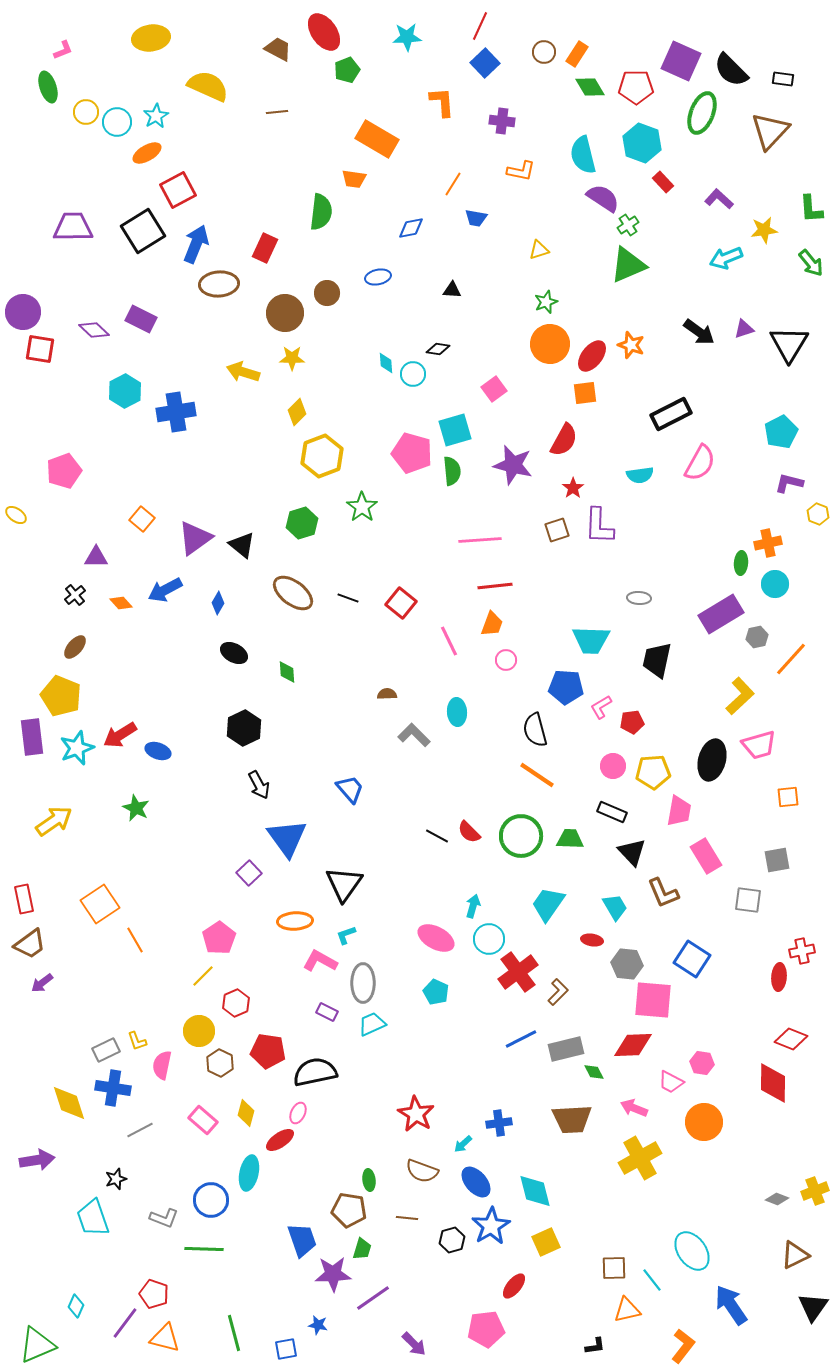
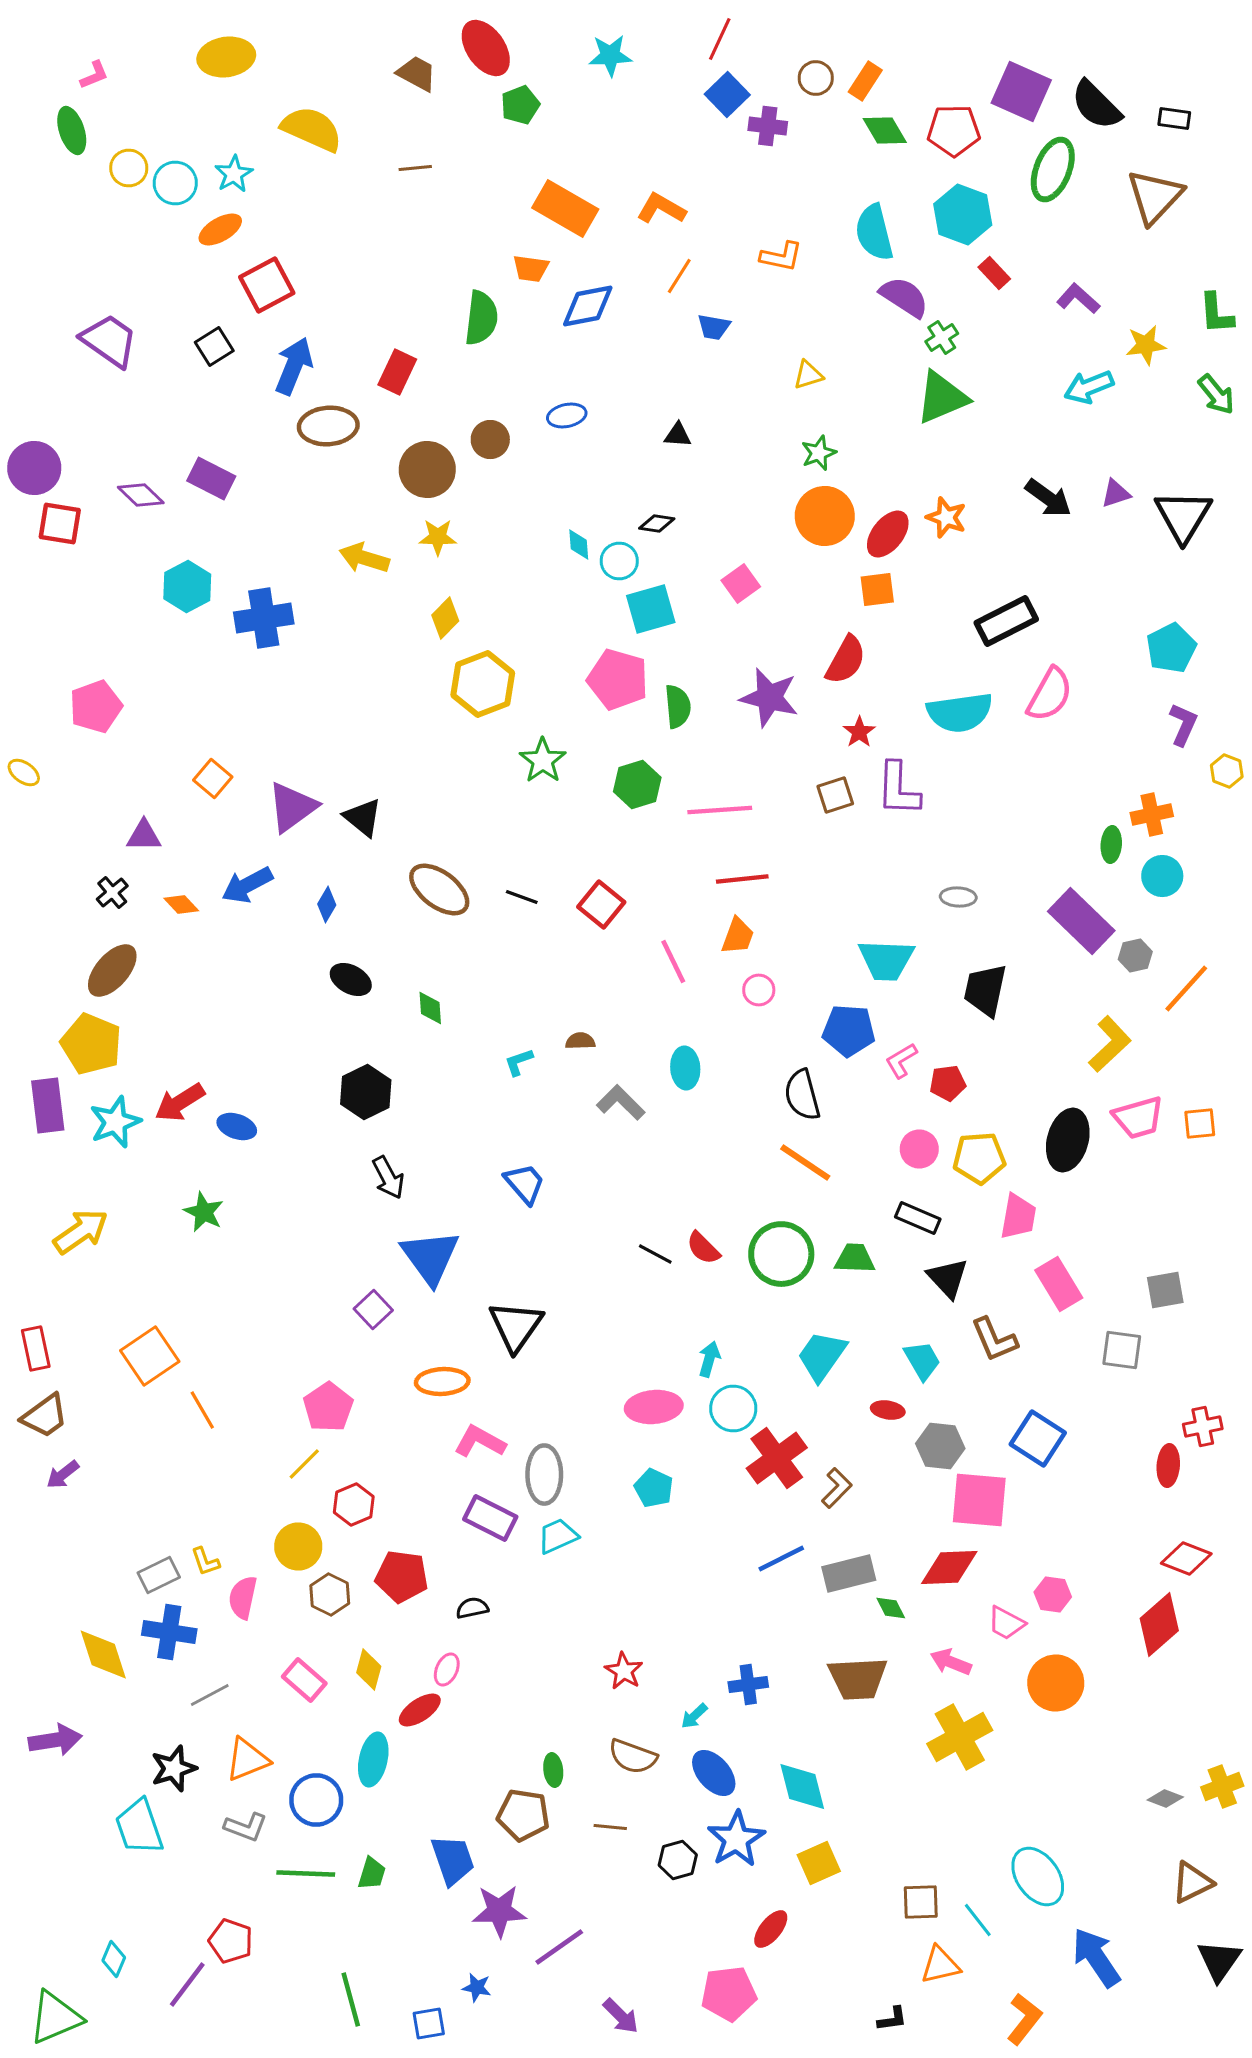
orange L-shape: (442, 102) -> (661, 208), moved, turned -56
purple cross: (502, 121) -> (768, 126), moved
purple trapezoid: (73, 227) -> (109, 340), turned 36
blue diamond: (411, 228) -> (588, 306), moved, size x1.4
black square: (143, 231) -> (214, 346), size x0.6
cyan square: (455, 430) -> (651, 609), moved
cyan semicircle: (640, 475) -> (960, 712), size x1.6
purple L-shape: (789, 483) -> (1183, 724), turned 100
green hexagon: (302, 523) -> (637, 784), moved
purple rectangle: (721, 614) -> (1081, 921), turned 75
brown ellipse: (75, 647) -> (112, 970), size x1.5
orange square: (788, 797) -> (1200, 1124), moved
cyan L-shape: (346, 935) -> (519, 1062), moved
pink ellipse: (436, 938) -> (654, 1407), turned -33
purple rectangle: (327, 1012) -> (490, 1518), size x1.6
black semicircle: (315, 1072) -> (472, 1608), size x0.5
red diamond: (773, 1083) -> (1159, 1624), turned 48
red star: (416, 1114) -> (624, 1671), size x0.7
black star: (116, 1179) -> (174, 1768), size x1.4
green trapezoid: (362, 1249) -> (372, 1874), moved
orange triangle: (165, 1338) -> (247, 1760), moved, turned -36

